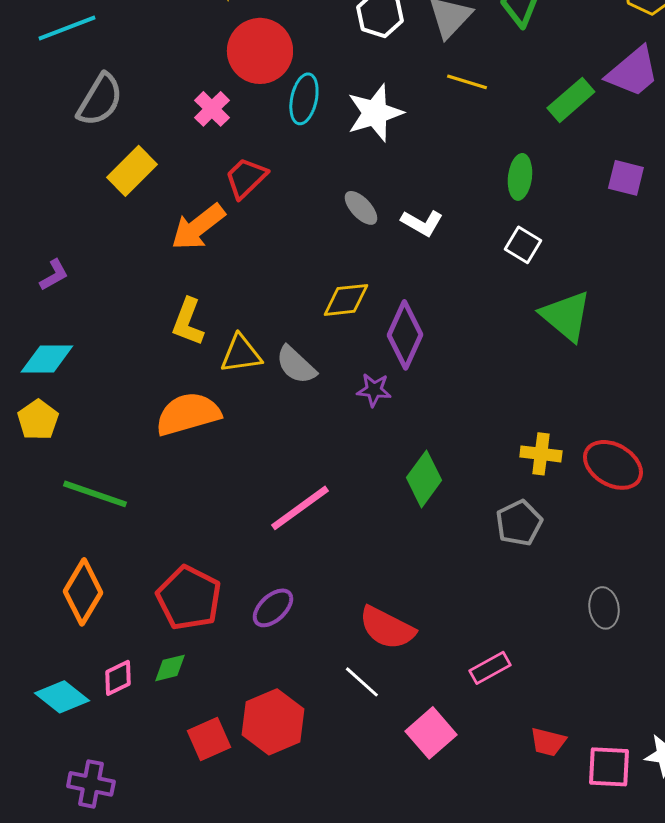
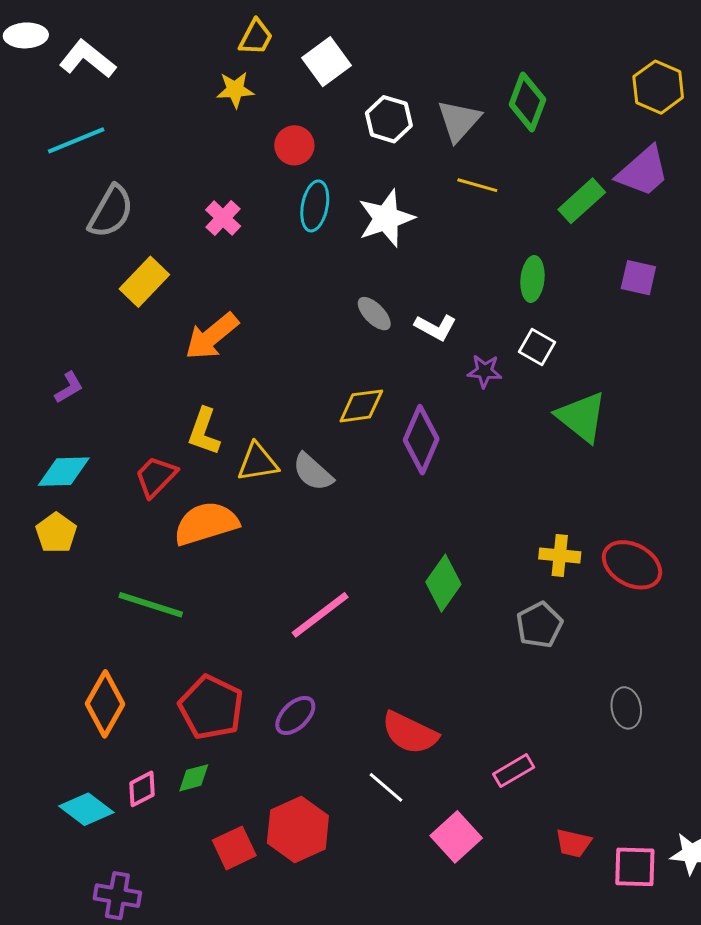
red circle: (260, 51) -> (294, 145), moved, size x0.6
red trapezoid: (246, 178) -> (156, 477), moved
purple star: (374, 390) -> (485, 371), moved
green line: (95, 494) -> (151, 605), moved

